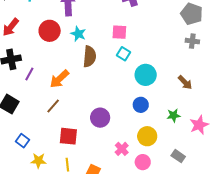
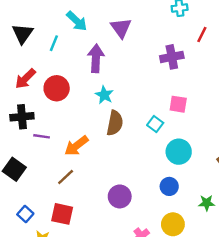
red circle: (50, 31) -> (57, 88), moved
pink square: (119, 32) -> (178, 104), moved
purple line: (29, 74) -> (42, 136), turned 64
red square: (68, 136) -> (62, 214), moved

